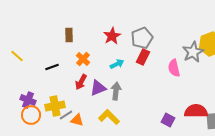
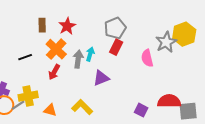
red star: (112, 36) -> (67, 26), moved
orange cross: (83, 59) -> (56, 49), size x1.5
cyan arrow: (117, 64) -> (90, 54), turned -48
purple triangle: (98, 88) -> (101, 78), moved
gray arrow: (116, 91) -> (78, 59), moved
gray line: (66, 115) -> (18, 105), moved

